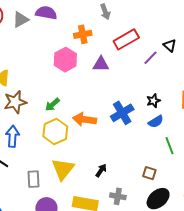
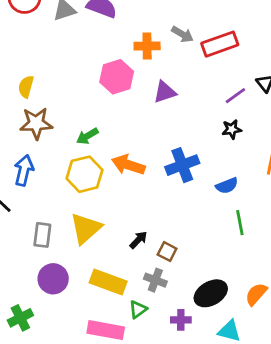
gray arrow: (105, 12) -> (182, 34), moved, turned -49
red rectangle: (126, 39) -> (220, 44), moved
purple triangle: (101, 64) -> (165, 92), turned -30
black star: (153, 101) -> (232, 129), moved
brown square: (149, 173) -> (167, 252), moved

